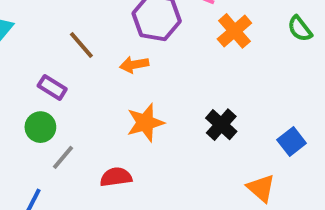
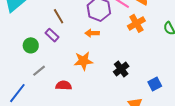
orange arrow: (134, 65) -> (92, 33), moved
purple rectangle: (52, 87) -> (52, 35), moved
green circle: (40, 127) -> (31, 45), moved

